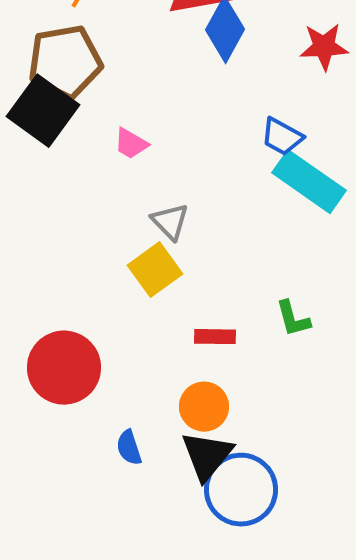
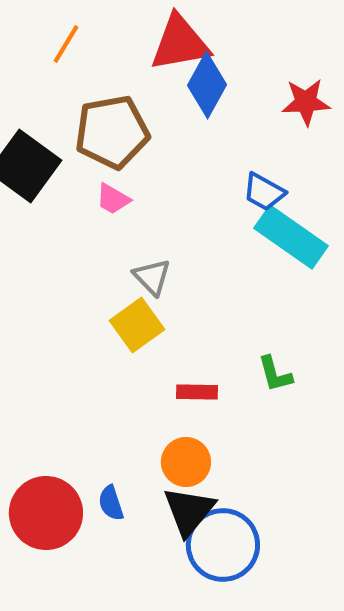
brown pentagon: (65, 62) -> (112, 132), moved
red circle: (64, 368) -> (46, 513), moved

